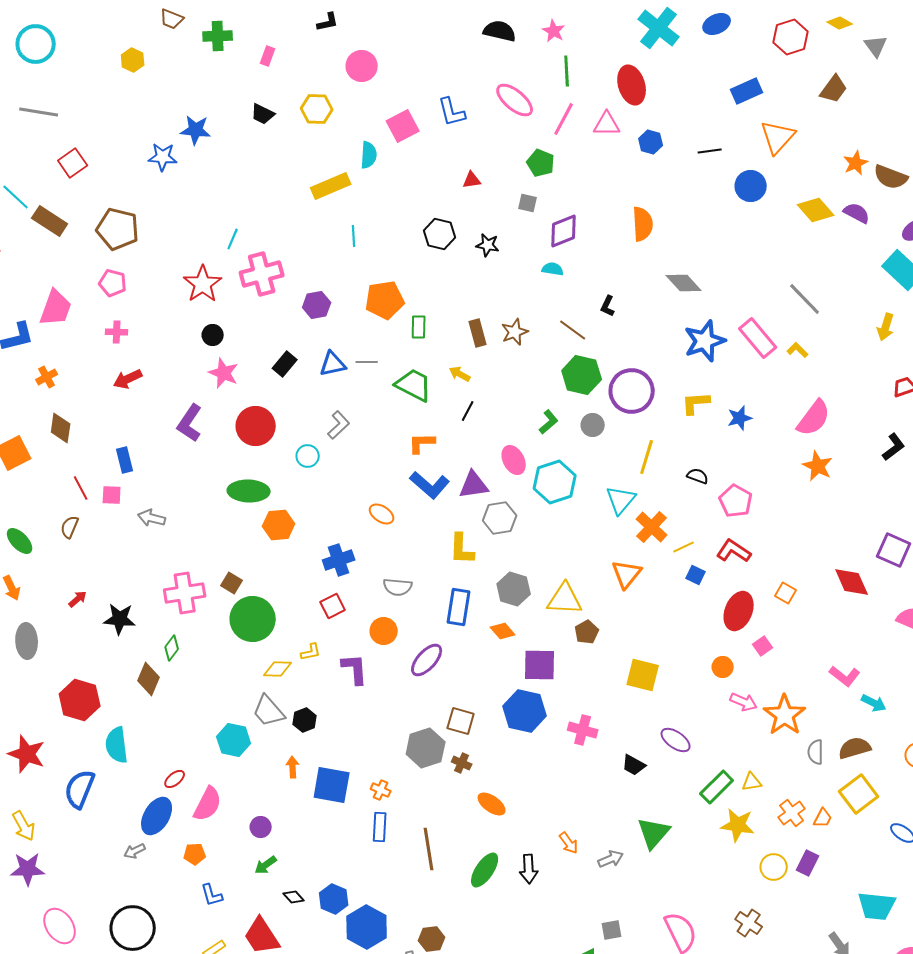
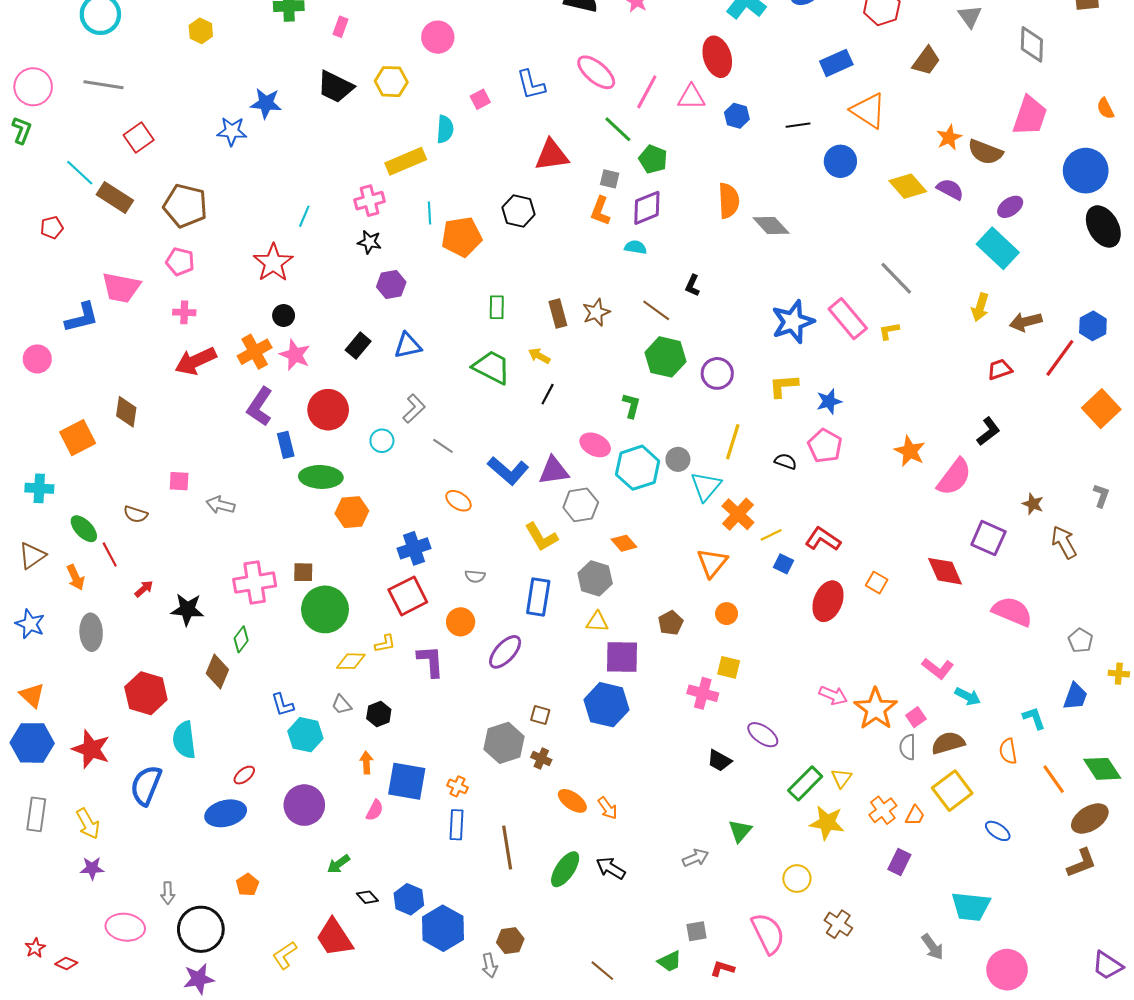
green line: (567, 71) -> (618, 129), moved, turned -44
black trapezoid: (263, 114) -> (335, 87), size x1.5
pink square: (403, 126) -> (480, 99), size x0.6
orange triangle: (778, 137) -> (868, 111), turned -39
green pentagon: (541, 163) -> (653, 159), moved
red triangle: (472, 180) -> (552, 155), size x1.8
black star: (488, 245) -> (369, 242), moved
pink cross: (262, 274) -> (369, 201), moved, size x0.7
gray diamond: (684, 283) -> (771, 225), moved
orange pentagon: (385, 300) -> (462, 237), moved
pink trapezoid: (56, 308) -> (121, 288), turned 81
yellow L-shape: (798, 350) -> (889, 331), turned -55
gray line: (367, 362) -> (443, 446), moved, turned 35
orange cross: (47, 377) -> (255, 352), moved, size x1.5
red arrow: (128, 379) -> (196, 361), size x1.4
purple circle: (632, 391) -> (717, 373), size x0.7
pink semicircle: (814, 418) -> (954, 477), moved
green L-shape: (549, 422) -> (631, 406), turned -35
gray circle: (593, 425) -> (678, 459), moved
orange L-shape: (422, 443) -> (600, 211), moved, turned -68
blue rectangle: (125, 460) -> (286, 445), moved
pink ellipse: (514, 460) -> (595, 445), turned -36
red line: (81, 488) -> (110, 555), moved
pink pentagon: (736, 501) -> (825, 446), moved
brown semicircle: (70, 527) -> (136, 514), turned -95
yellow L-shape: (462, 549) -> (541, 537), turned -32
brown square: (232, 583) -> (303, 572), turned -30
gray semicircle: (398, 587) -> (475, 576), size x0.7
yellow triangle: (565, 599) -> (597, 622), moved, size x0.6
red square: (333, 606) -> (408, 596), size x1.5
orange diamond: (503, 631) -> (624, 543), moved
pink square: (763, 646) -> (916, 717), moved
orange circle: (723, 667) -> (727, 614), moved
yellow square: (643, 675) -> (729, 667), size x0.7
gray trapezoid: (269, 711) -> (342, 705), size x0.6
brown square: (461, 721) -> (540, 715), size x0.7
pink cross: (583, 730) -> (703, 693), moved
yellow triangle: (752, 782) -> (841, 778), turned -45
pink semicircle: (208, 804) -> (375, 810), moved, size x0.6
blue ellipse: (157, 816) -> (226, 813), turned 45
purple circle: (261, 827) -> (304, 805), moved, size x1.8
green triangle: (654, 833) -> (740, 831), size x0.7
orange arrow: (569, 843) -> (608, 808), moved
gray arrow: (135, 851) -> (168, 893), moved, turned -65
orange pentagon: (195, 854) -> (247, 885), moved, turned -30
yellow circle: (774, 867) -> (797, 879), moved
purple star: (28, 869) -> (92, 868), size x0.7
black arrow: (529, 869) -> (611, 868), turned 124
blue L-shape: (212, 895) -> (283, 705), moved
pink ellipse: (60, 926) -> (125, 927), turned -48

